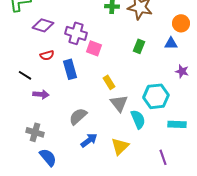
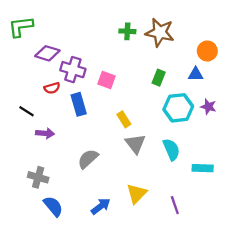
purple cross: (76, 33) -> (73, 70), moved
cyan hexagon: (156, 96) -> (178, 108), moved
cyan semicircle: (138, 119) -> (171, 149), moved
blue arrow: (89, 140) -> (101, 206), moved
purple line: (163, 157) -> (175, 205), moved

